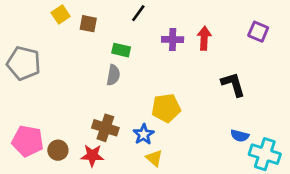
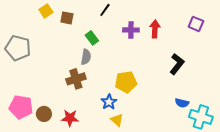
green rectangle: (121, 50) -> (92, 38), turned 40
black L-shape: (233, 84) -> (177, 64), turned 55
brown cross: (105, 128) -> (76, 79), moved, turned -36

